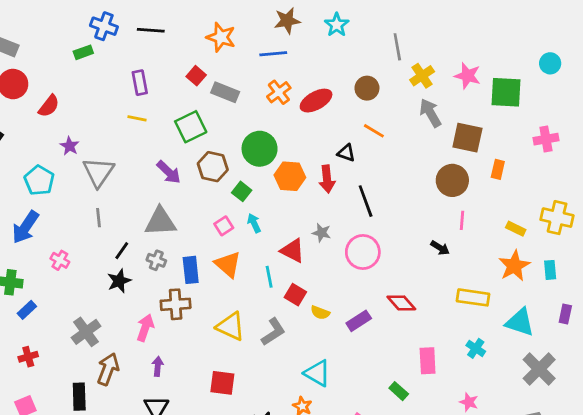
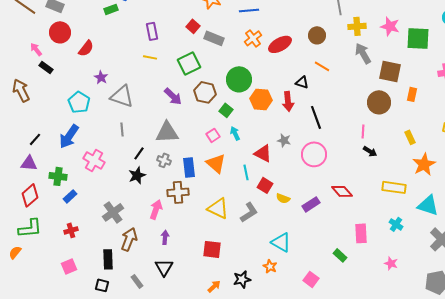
yellow cross: (422, 76) -> (357, 26), turned 30
gray triangle: (98, 172) -> (122, 96), turned -45
pink line: (462, 220) -> (363, 131), moved
yellow rectangle: (516, 229) -> (410, 137), moved, turned 40
pink cross: (60, 260) -> (94, 160), size x1.5

